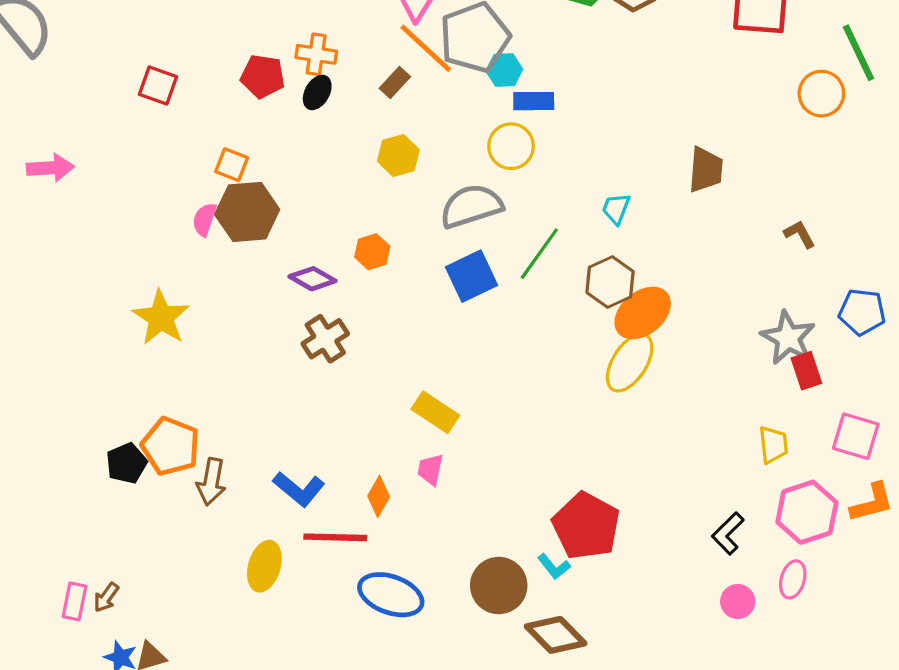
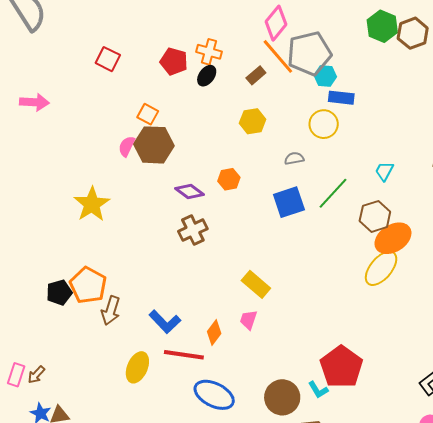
gray semicircle: (471, 206) -> (294, 158), size x0.5

